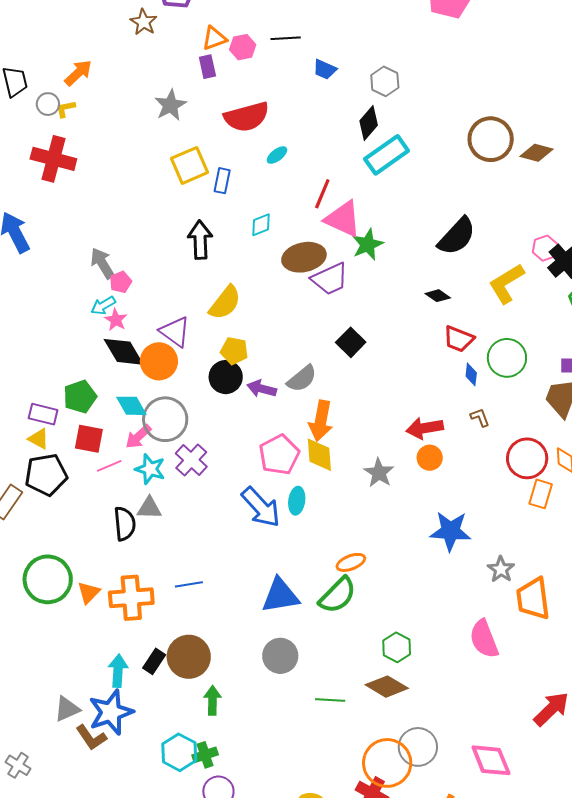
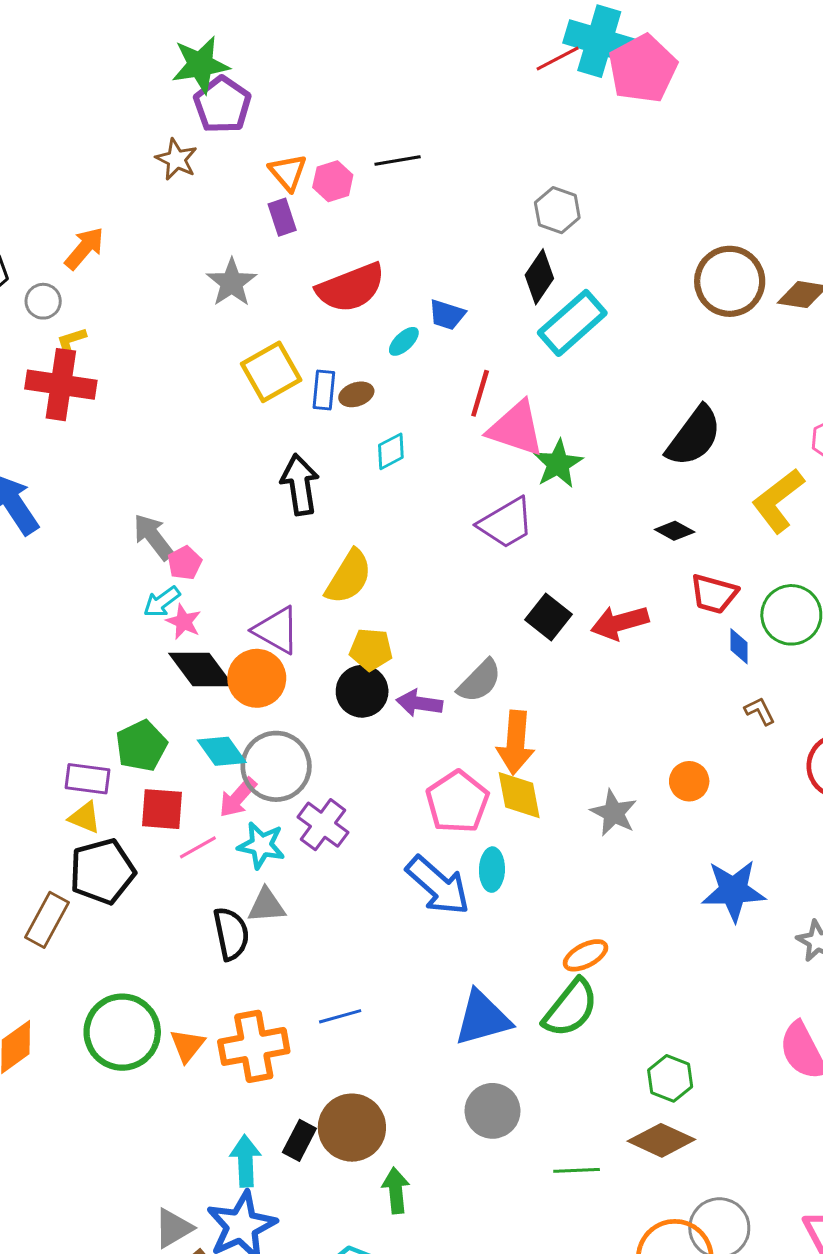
orange triangle: (214, 38) -> (288, 172), turned -44
blue trapezoid: (325, 69) -> (447, 315), moved
yellow L-shape: (66, 109) -> (71, 341), moved
brown ellipse: (304, 257) -> (356, 394), moved, size x0.5
red arrow: (425, 428) -> (620, 623), moved

